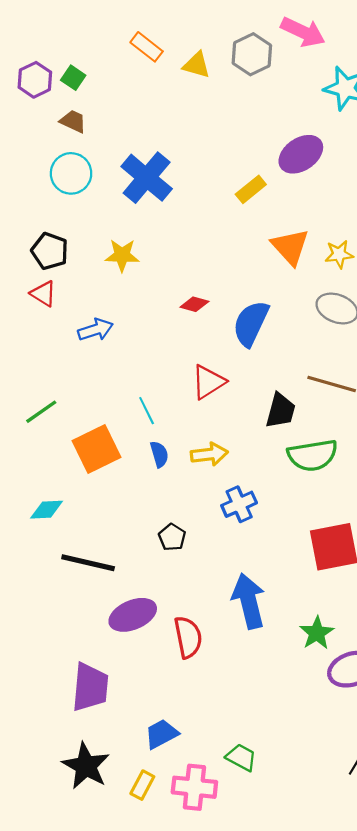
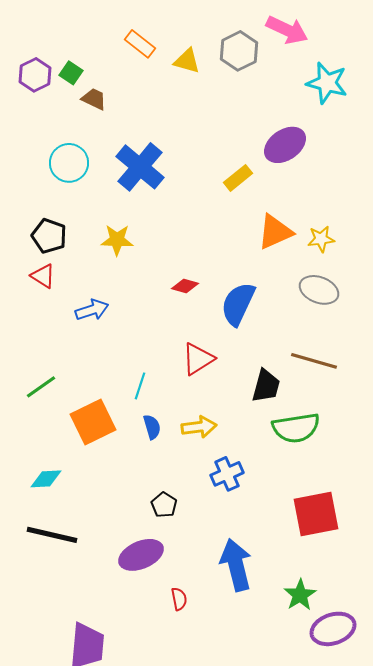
brown trapezoid: (73, 121) -> (94, 99), moved
orange triangle: (290, 247) -> (275, 232), turned 48
cyan line: (147, 411) -> (140, 386), turned 44
black line: (88, 563) -> (52, 535), moved
purple ellipse: (133, 615) -> (141, 555), moved
red semicircle: (188, 637) -> (179, 599), size x0.6

